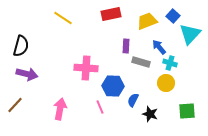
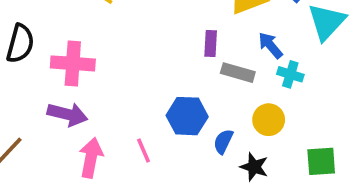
pink cross: (86, 68) -> (73, 63), moved
purple arrow: (27, 74) -> (67, 114), moved
yellow circle: (166, 83) -> (269, 120), moved
pink line: (100, 107) -> (144, 150), moved

